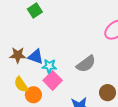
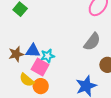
gray semicircle: (86, 64) -> (92, 42), moved
pink square: (53, 80) -> (40, 67), moved

